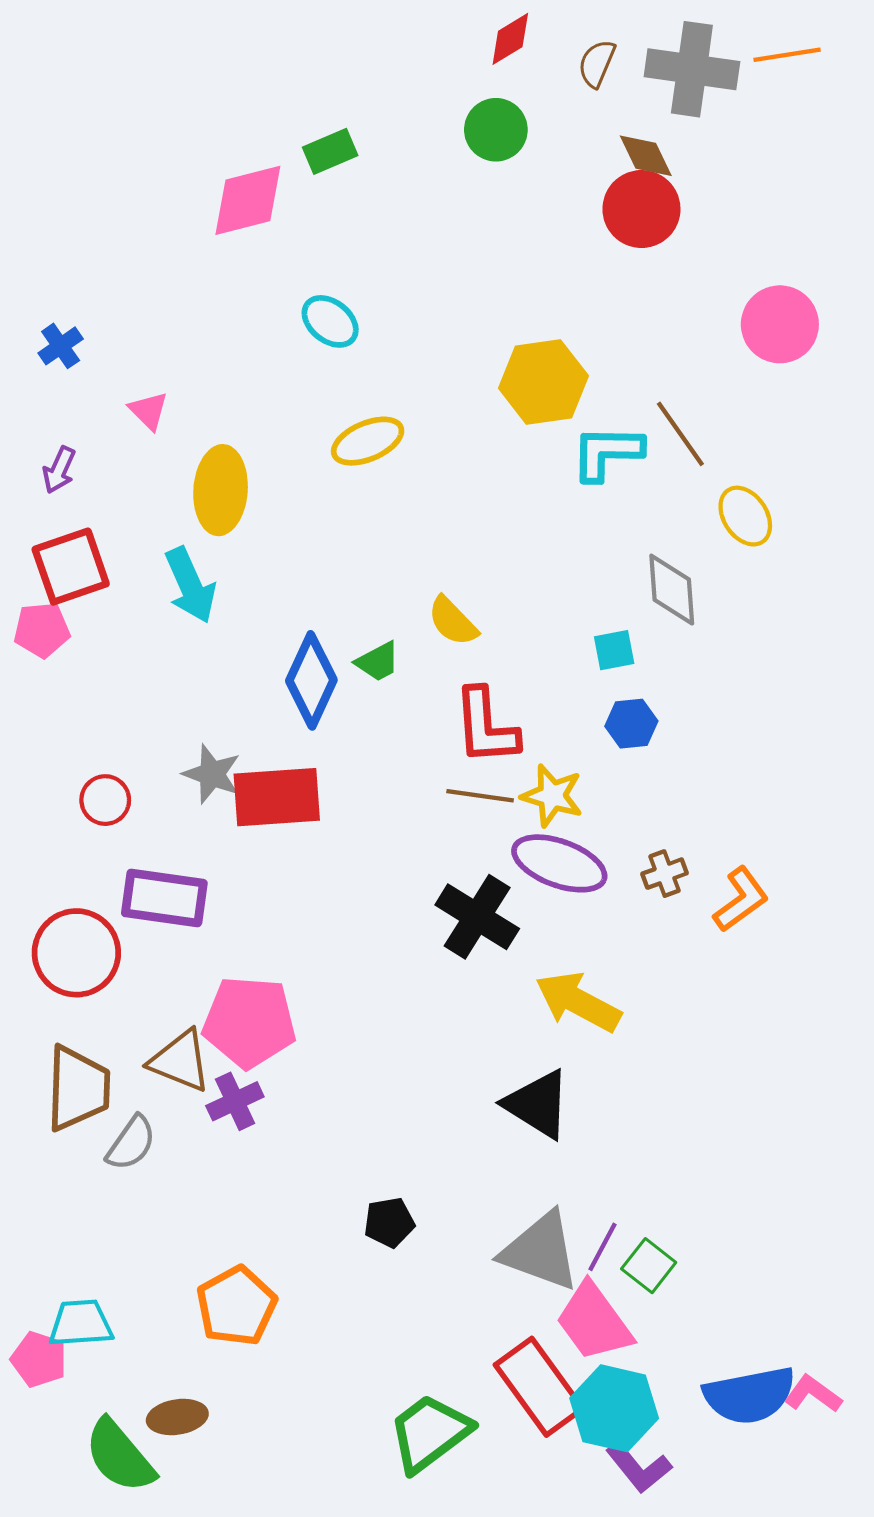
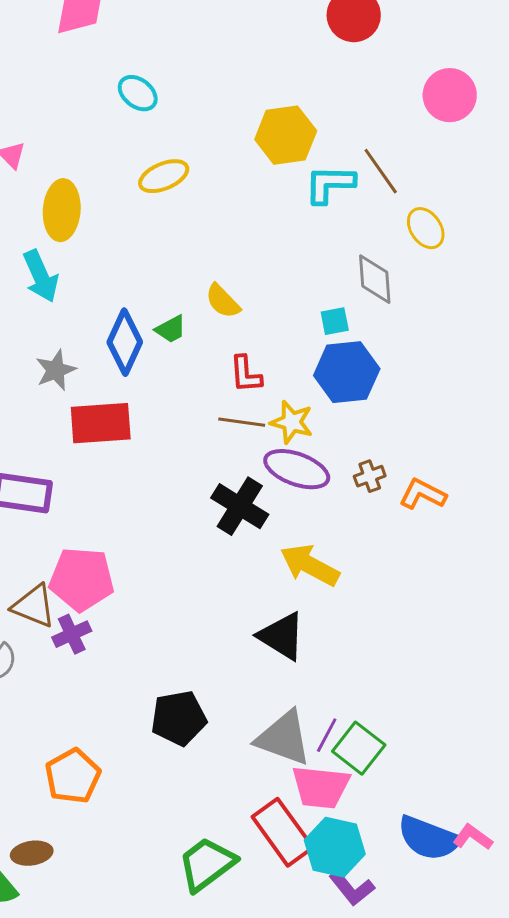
blue hexagon: (631, 724) -> (347, 372), size x1.8
red L-shape: (486, 727) -> (246, 374), size x0.7
gray star: (212, 774) -> (56, 370), moved, turned 30
orange L-shape: (741, 899) -> (423, 494), turned -117
black pentagon: (389, 1222) -> (179, 718), size x1.6
green square: (649, 1266) -> (359, 748), size x1.4
pink trapezoid: (594, 1322) -> (321, 787), turned -48
blue semicircle: (750, 1395) -> (429, 838), turned 32

